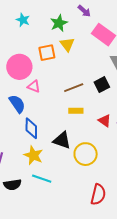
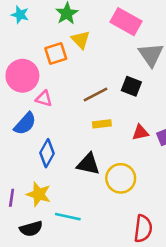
black square: (102, 85) -> (131, 86), turned -35
blue semicircle: (17, 104) -> (25, 124), turned 84
red triangle: (105, 121) -> (140, 132), turned -40
blue diamond: (31, 128) -> (47, 153), turned 35
yellow star: (33, 155) -> (39, 194), moved

